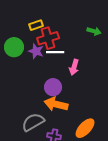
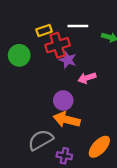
purple star: (36, 51) -> (68, 60), moved
white line: (55, 52) -> (78, 26), moved
pink arrow: (74, 67) -> (87, 78), turned 56

